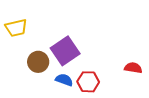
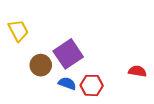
yellow trapezoid: (16, 28) -> (18, 31), turned -105

